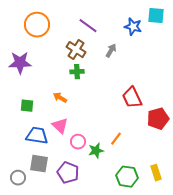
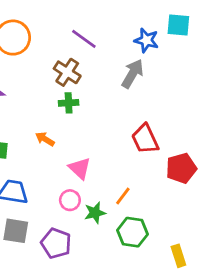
gray arrow: (111, 51) -> (133, 74), moved, size x1.5
pink triangle: (60, 126) -> (80, 168), moved
yellow rectangle: (156, 173) -> (178, 256), moved
green hexagon: (127, 177) -> (133, 232), moved

